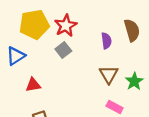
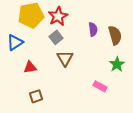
brown semicircle: (132, 30) -> (115, 35), moved
brown triangle: (109, 74) -> (65, 58), moved

